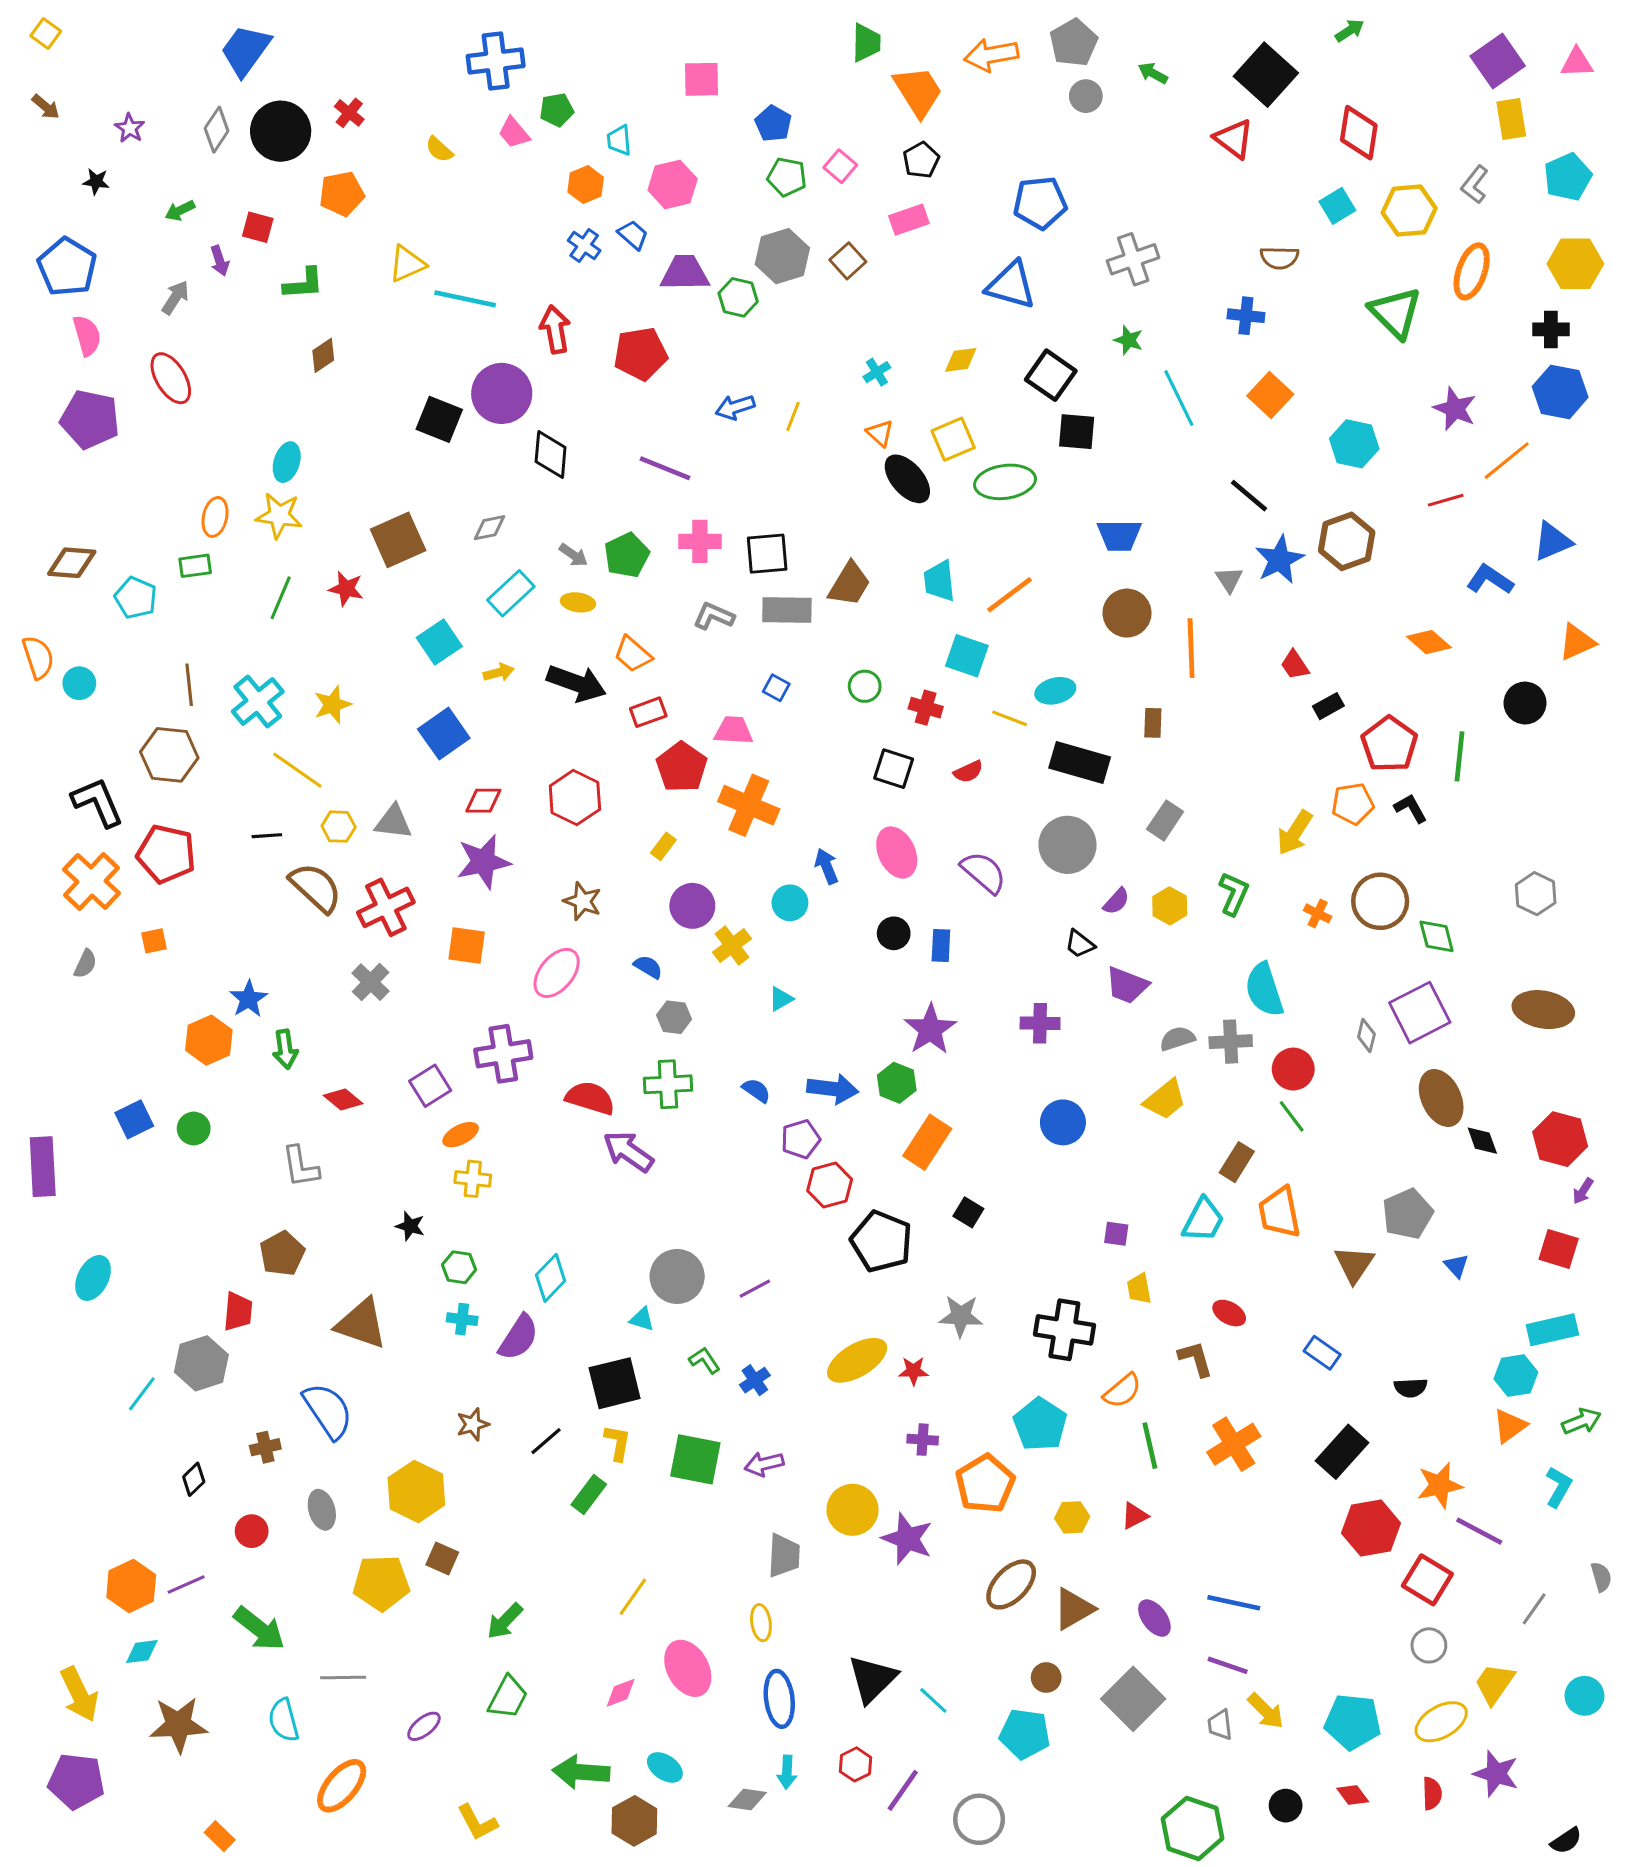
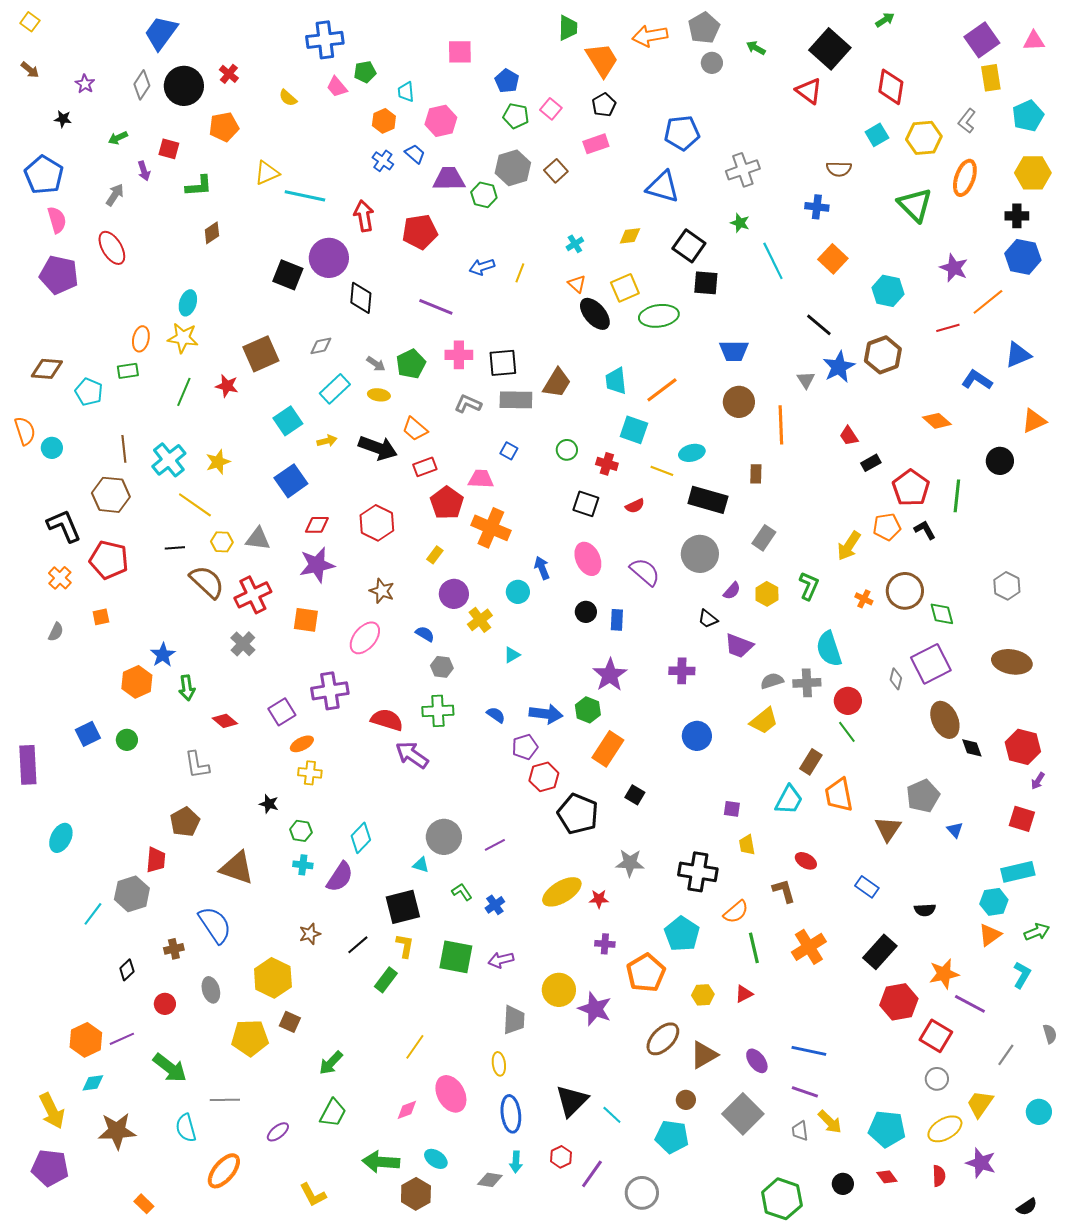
orange cross: (92, 881) -> (60, 578), size x0.6

